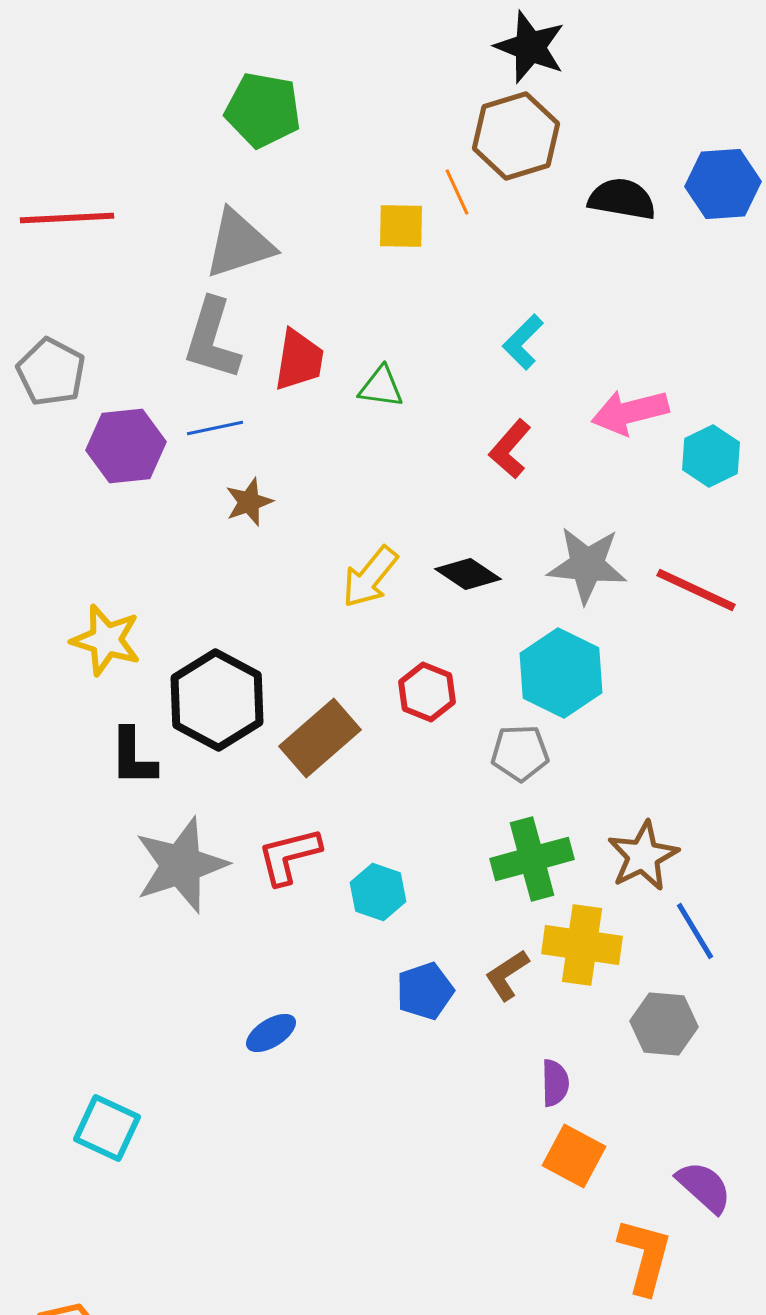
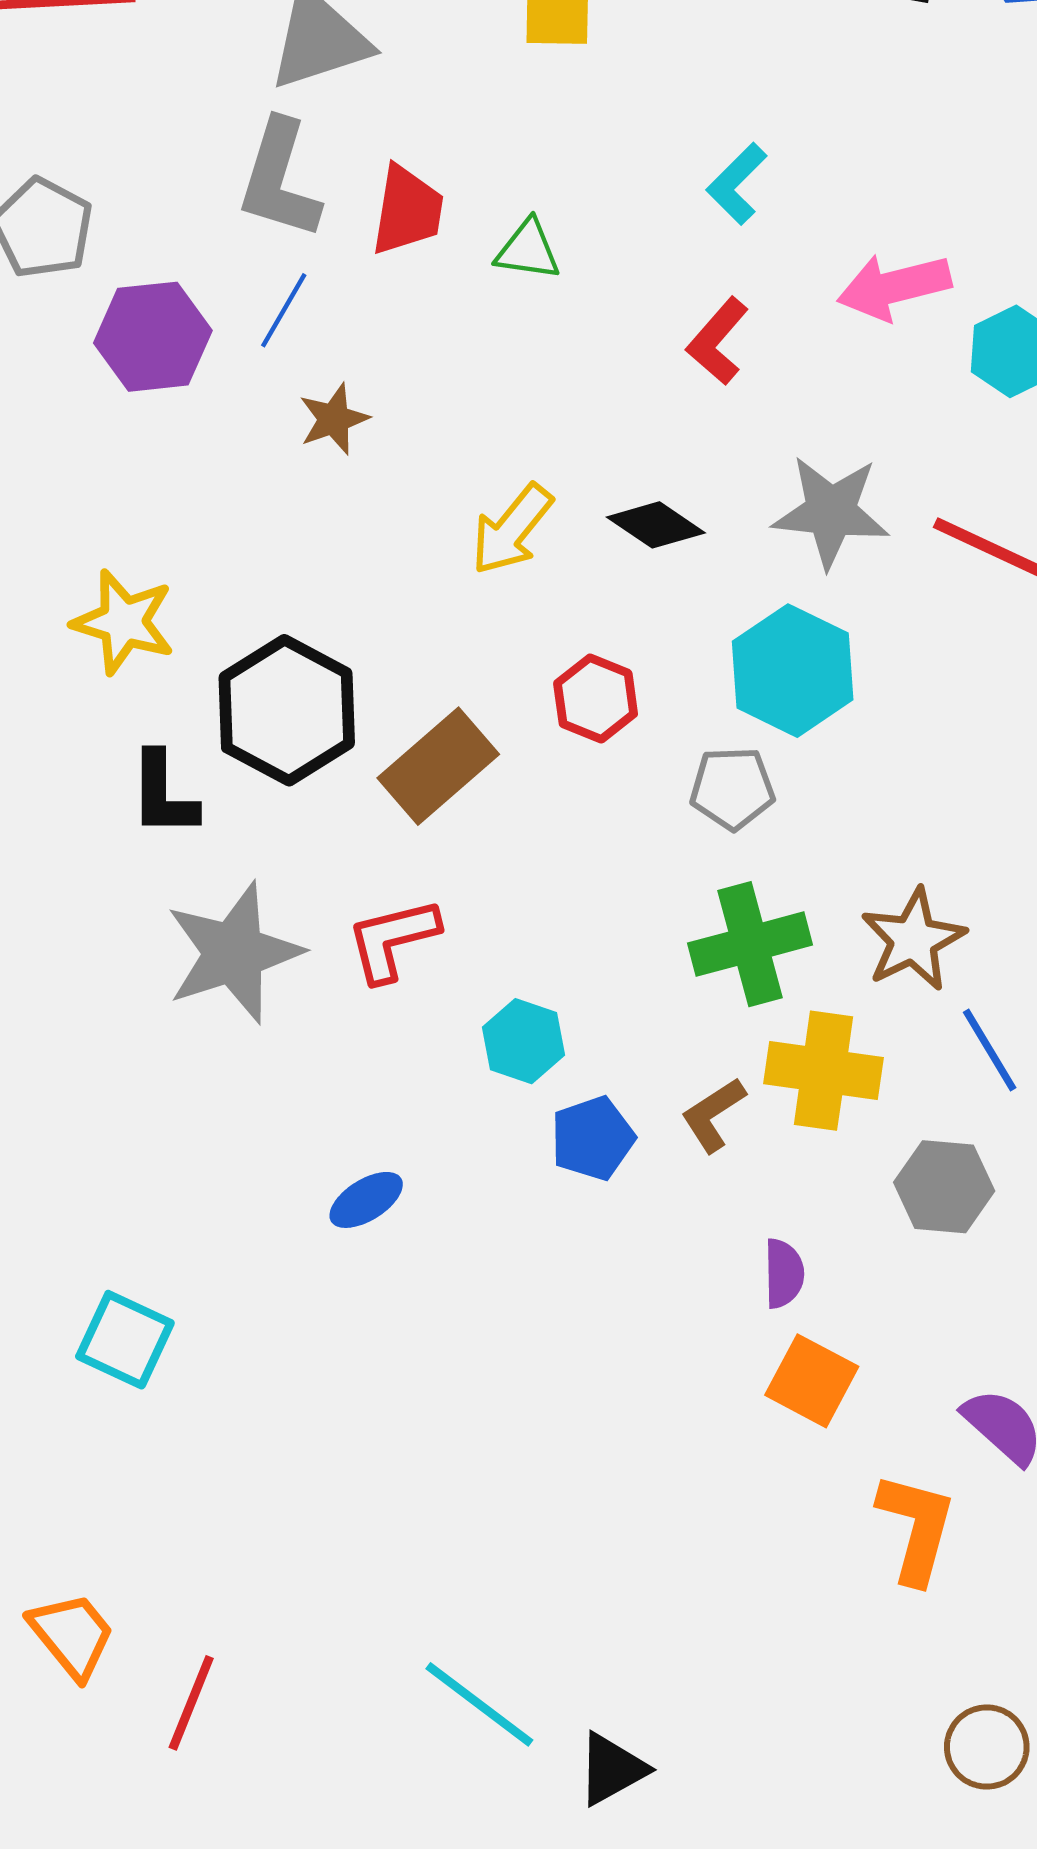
blue line: (215, 428) -> (284, 310), turned -48
cyan hexagon: (378, 892) -> (524, 1041), moved

